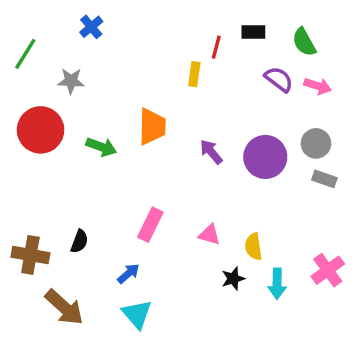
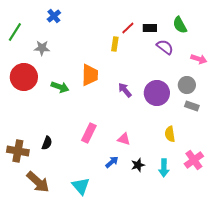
black rectangle: (253, 32) -> (150, 28), moved
red line: (216, 47) -> (128, 28), turned 32
pink arrow: (318, 86) -> (199, 59), moved
yellow semicircle: (253, 246) -> (170, 134), moved
blue arrow: (128, 274) -> (112, 162), moved

